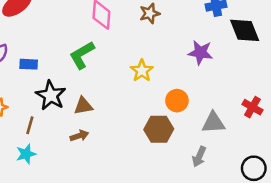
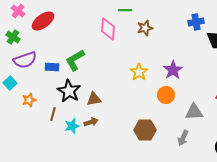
purple star: (200, 52) -> (173, 70), moved, turned 30
green L-shape: (82, 55) -> (75, 60), moved
brown hexagon: (159, 129) -> (145, 130), moved
cyan star: (26, 154) -> (72, 126), moved

